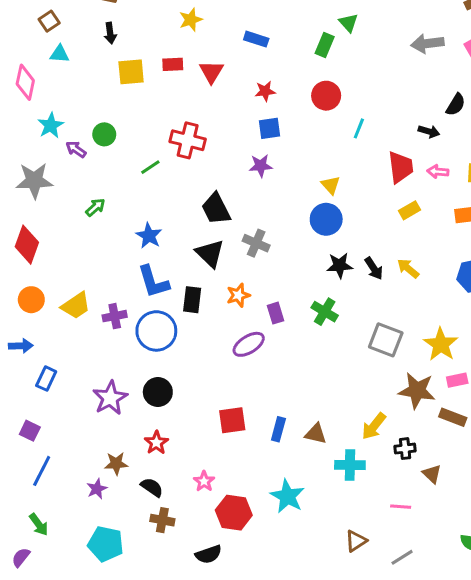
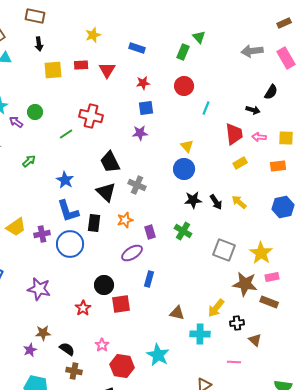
black circle: (158, 392) -> (104, 285), moved
purple star: (110, 398) -> (39, 289), turned -30
blue rectangle: (278, 429) -> (149, 279), moved
red star: (156, 443) -> (83, 308), moved

